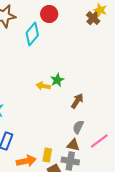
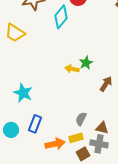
gray semicircle: (78, 127) -> (81, 119), moved
yellow rectangle: (47, 155) -> (76, 138), turned 64

